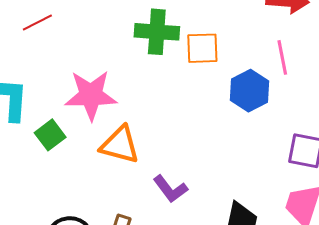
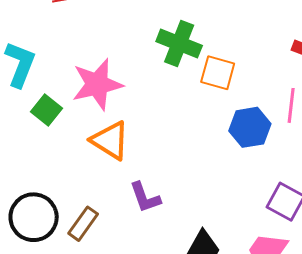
pink star: (91, 95) -> (97, 84), turned -30
green square: (50, 135) -> (46, 110), turned -32

